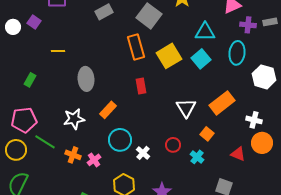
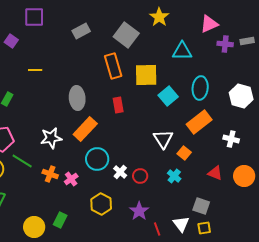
cyan ellipse: (237, 53) -> (200, 88), moved
yellow square: (169, 56) -> (146, 75), turned 30
cyan square: (201, 59) -> (168, 96), moved
gray ellipse: (86, 79) -> (77, 98), moved
white triangle: (186, 108) -> (163, 139), moved
orange rectangle: (108, 110) -> (85, 129), size x1.4
orange circle: (262, 143) -> (244, 176), moved
red circle: (173, 145) -> (140, 176), moved

